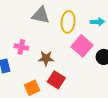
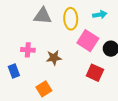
red square: (56, 80) -> (95, 73), moved

